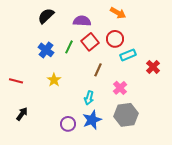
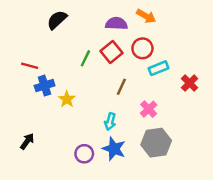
purple semicircle: (82, 21) -> (116, 24), moved
blue cross: (46, 50) -> (45, 86), moved, turned 35
red line: (16, 81) -> (30, 66), moved
blue star: (92, 120) -> (114, 149), turned -30

